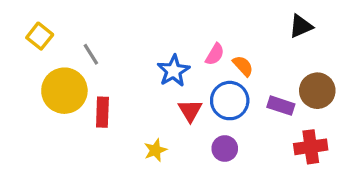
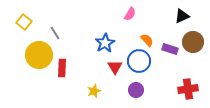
pink semicircle: (215, 54) -> (130, 14), moved
brown circle: (317, 91) -> (193, 42), moved
purple rectangle: (281, 106) -> (170, 49), moved

